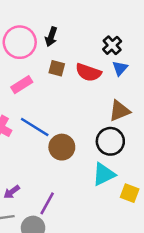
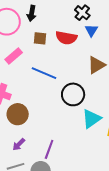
blue line: (35, 127) -> (44, 73), moved
black circle: (110, 141) -> (73, 94), moved
brown circle: (62, 147) -> (18, 114), moved

